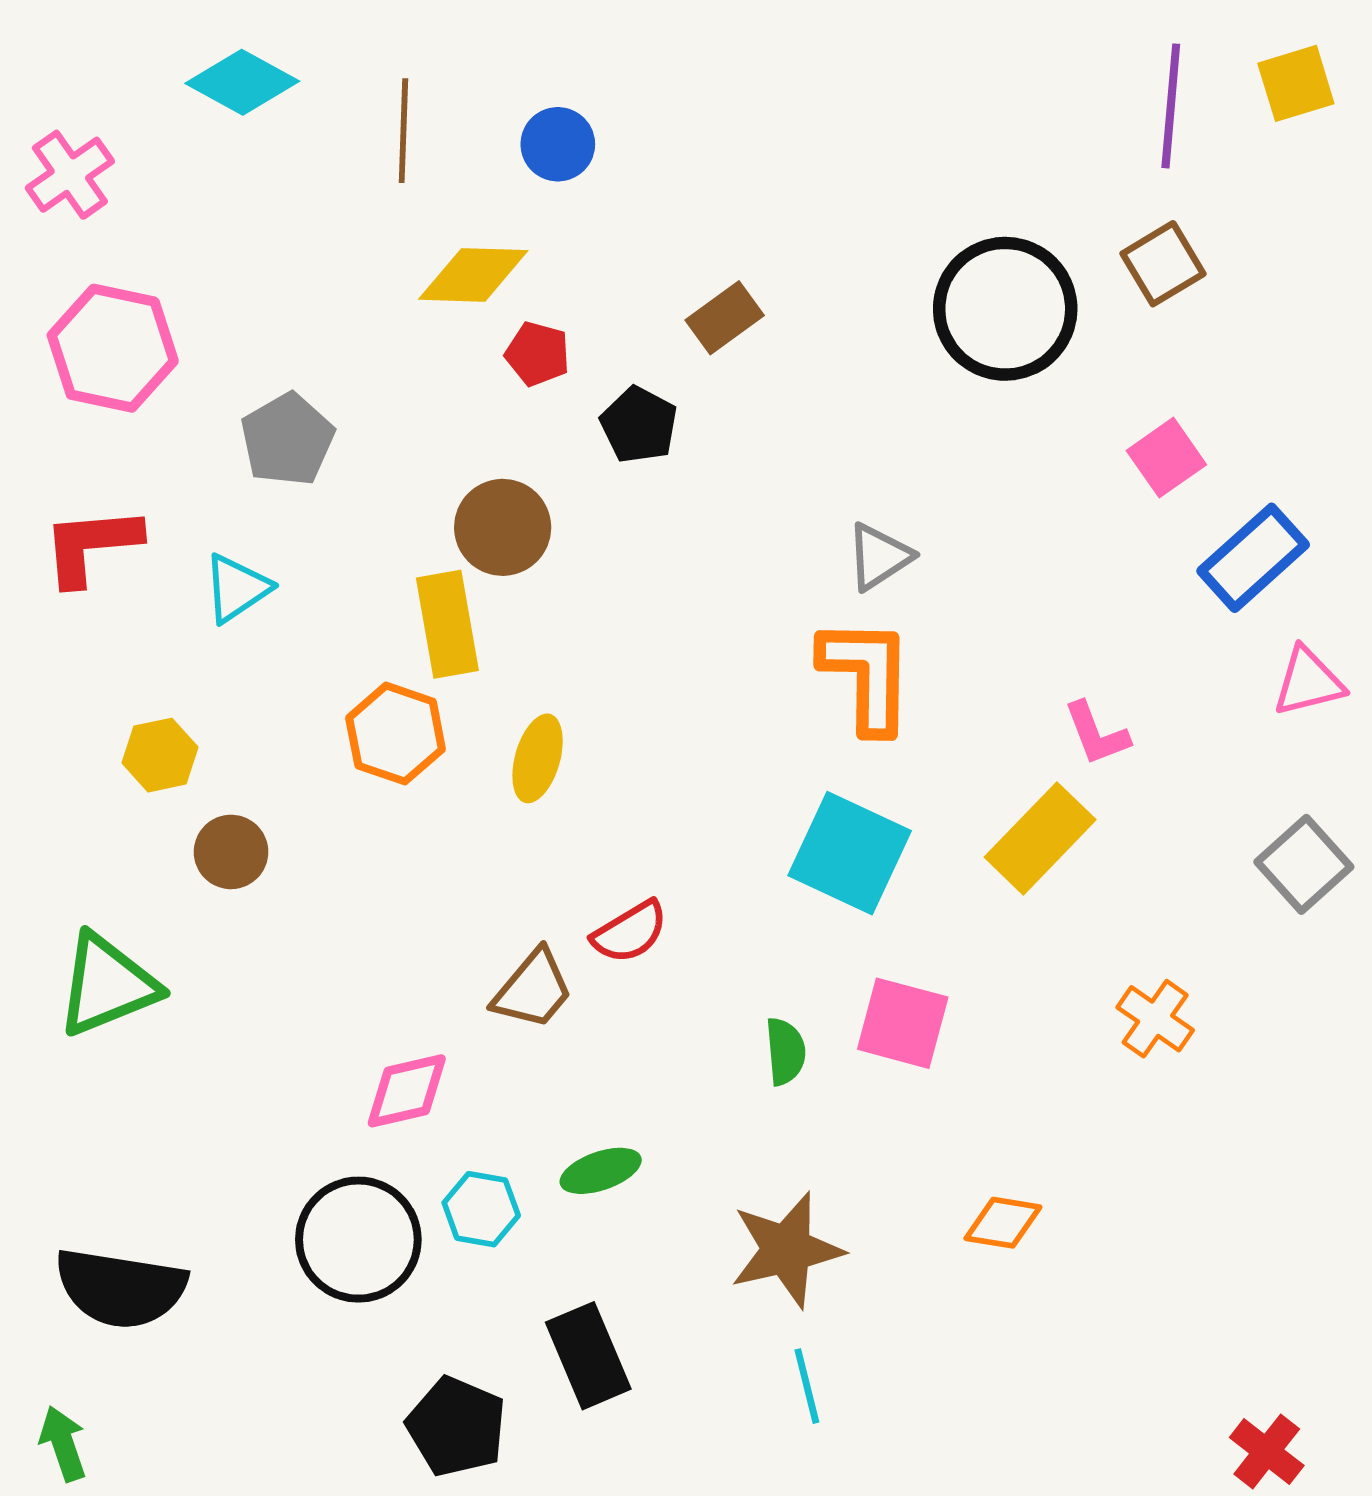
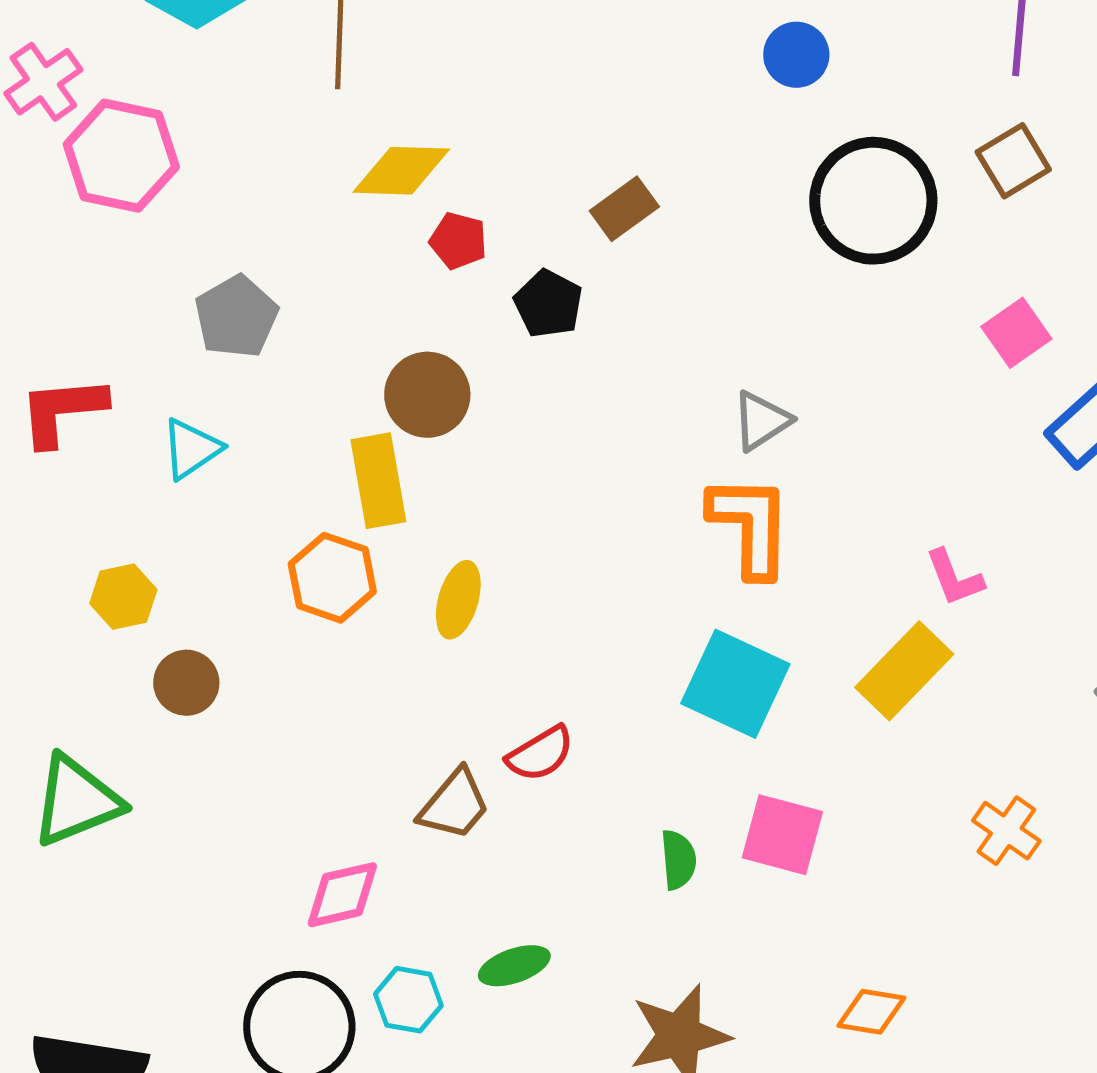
blue circle: (558, 144) -> (796, 55), moved
pink hexagon: (113, 348) -> (121, 156), moved

